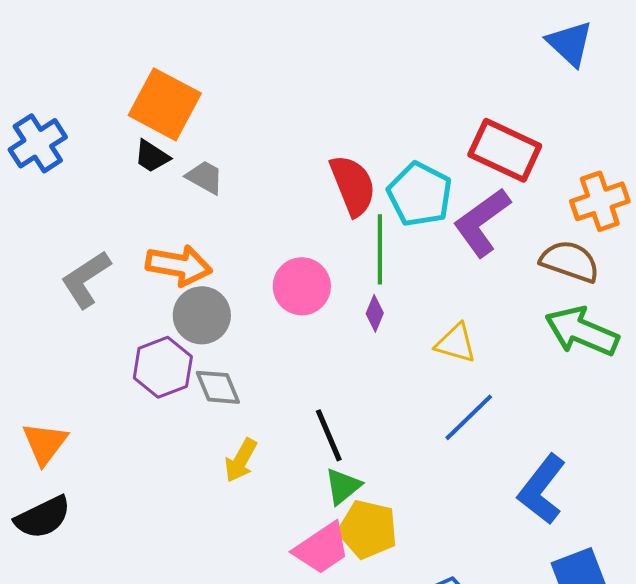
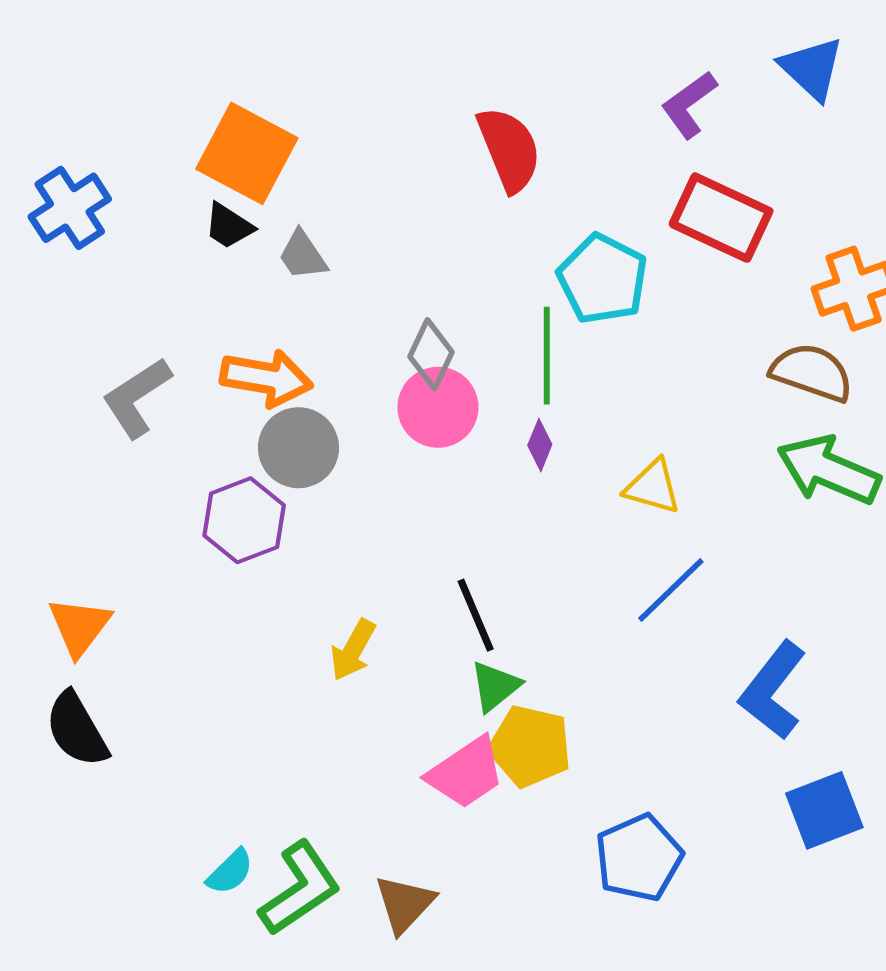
gray trapezoid: (205, 177) -> (303, 255), turned -153
red semicircle: (353, 185) -> (509, 149), moved
purple L-shape: (482, 222) -> (689, 105), moved, size x0.7
gray diamond: (218, 387) -> (431, 354), moved, turned 48
black semicircle: (43, 517) -> (77, 729), turned 86

